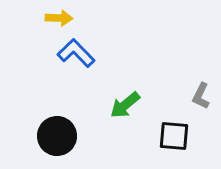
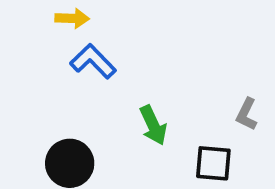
green arrow: (125, 105) -> (153, 125), turned -76

